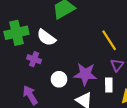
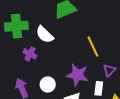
yellow line: (109, 40) -> (93, 47), moved
white circle: (59, 79) -> (48, 85), moved

